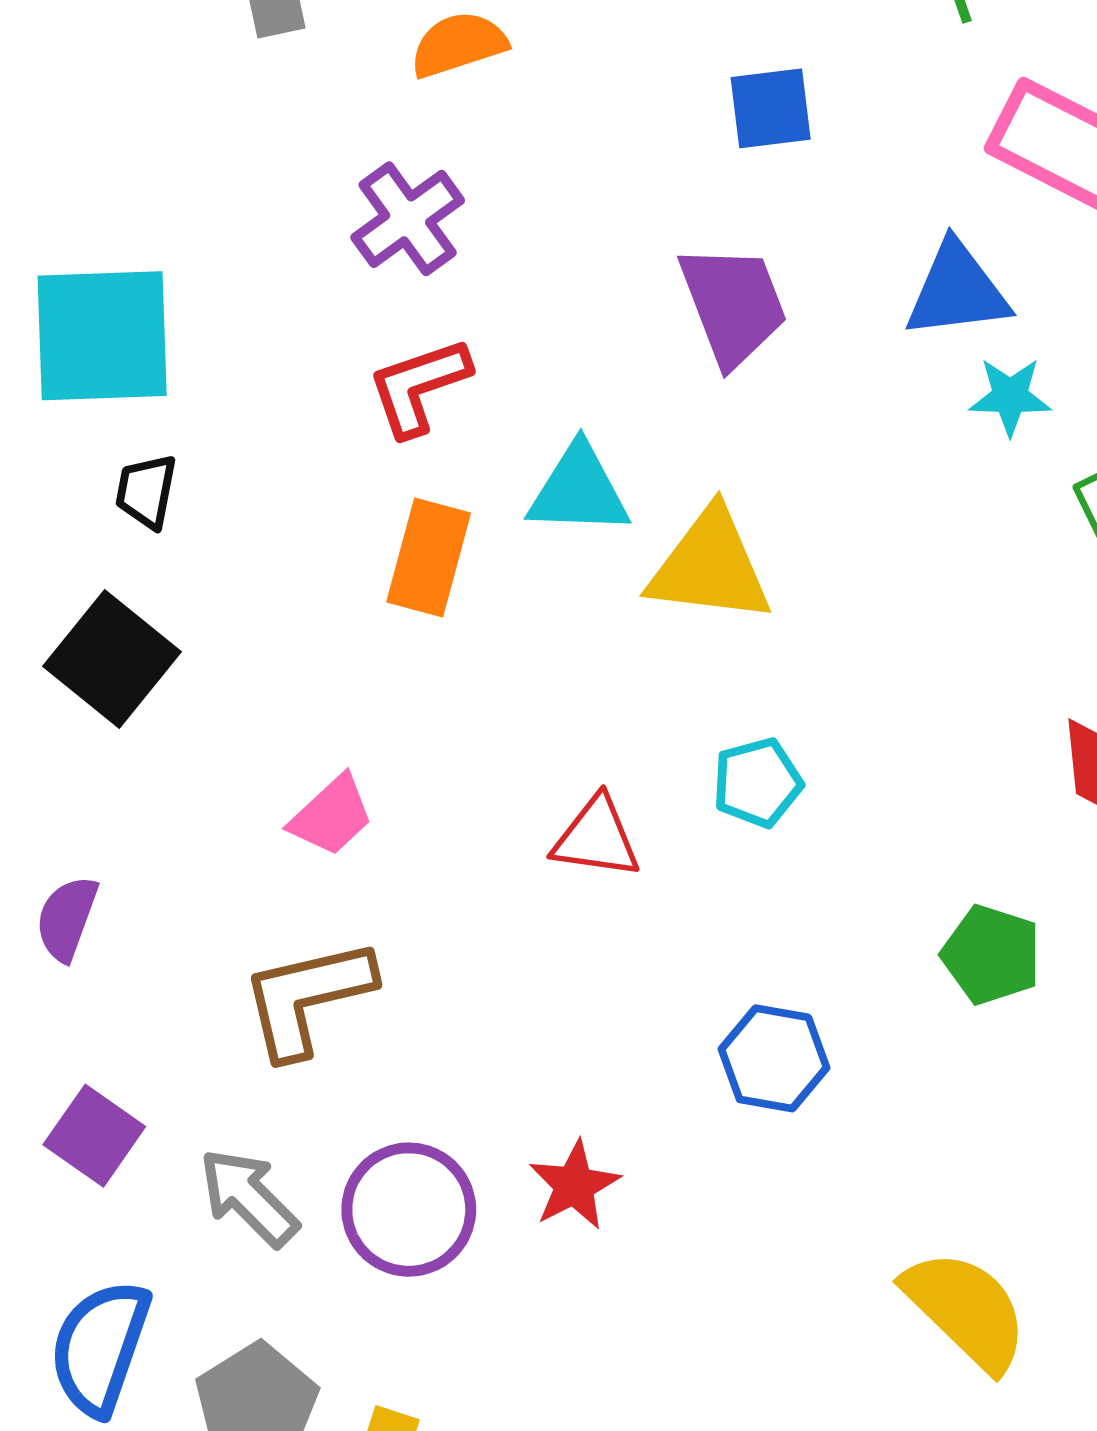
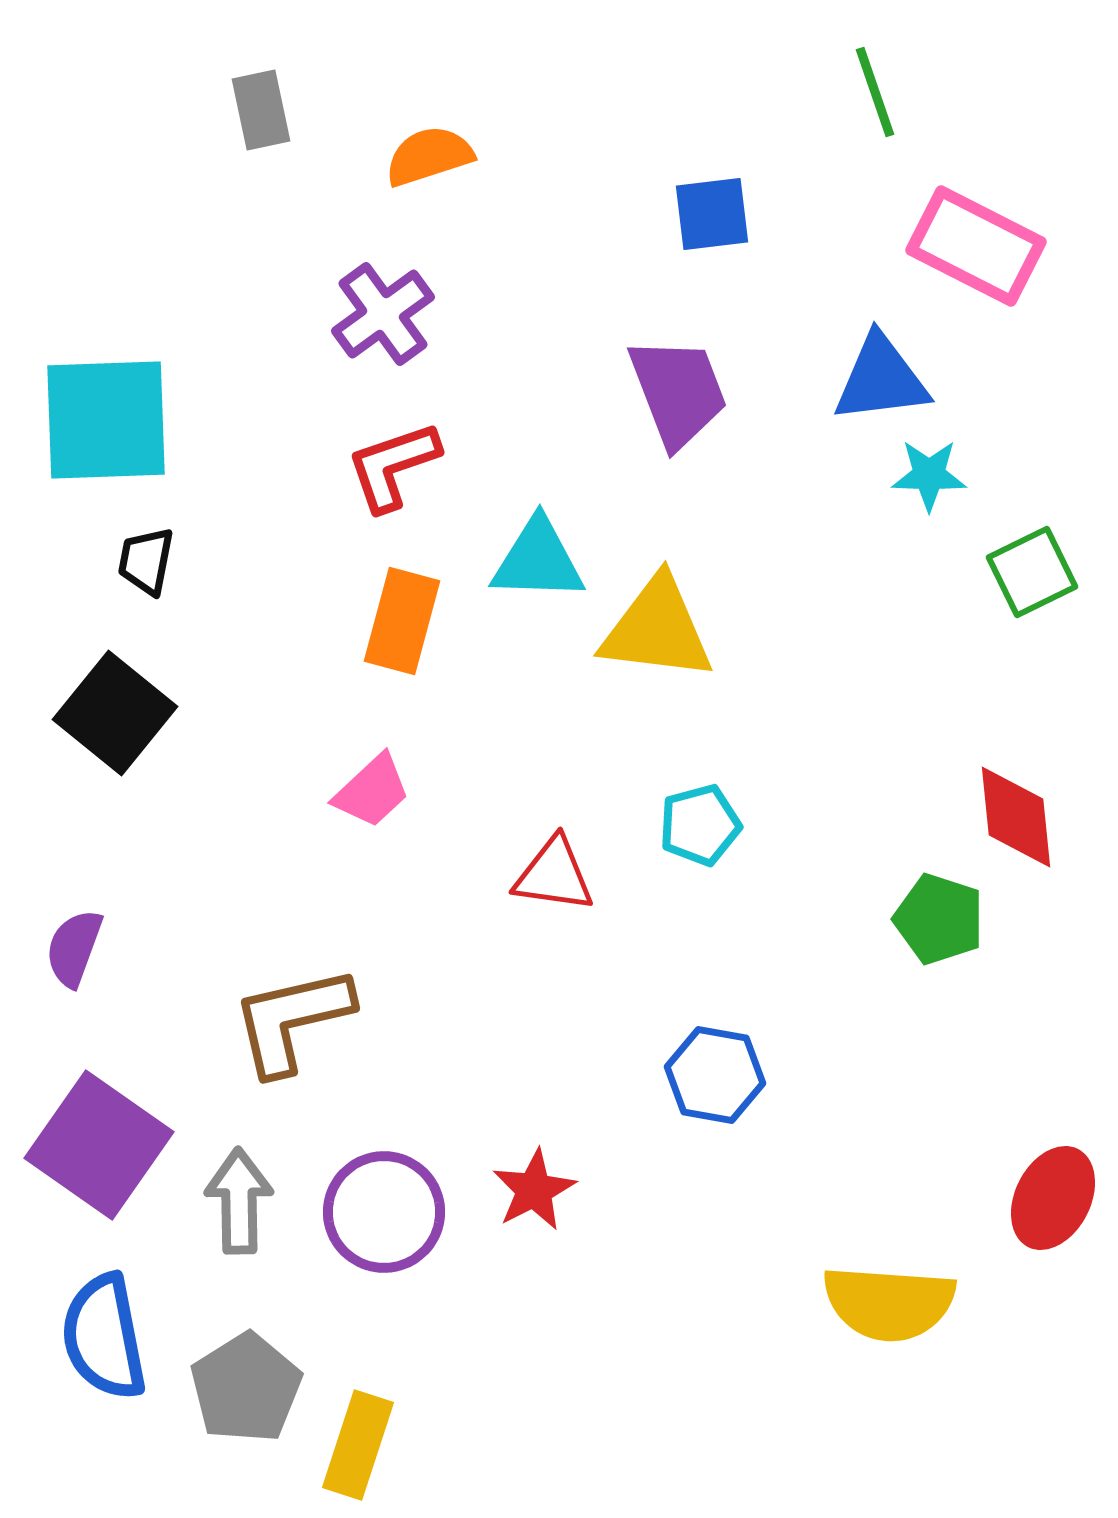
pink trapezoid: (332, 816) -> (372, 791), moved
green pentagon: (991, 955) -> (939, 919), moved
purple square: (94, 1136) -> (99, 1145), size x1.6
gray arrow: (249, 1197) -> (239, 1201), turned 44
yellow semicircle: (966, 1310) -> (889, 1303), turned 140
blue semicircle: (100, 1347) -> (104, 1337), turned -30

